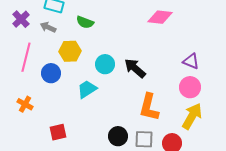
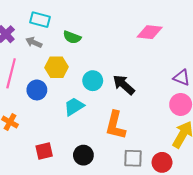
orange L-shape: (149, 107) -> (115, 125), moved
black circle: (118, 136) -> (83, 155), moved

